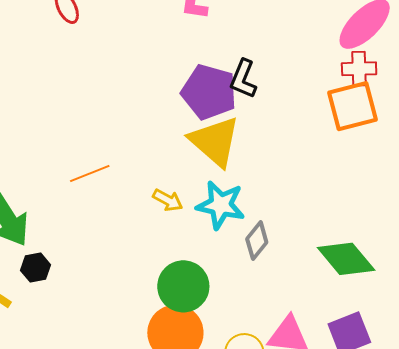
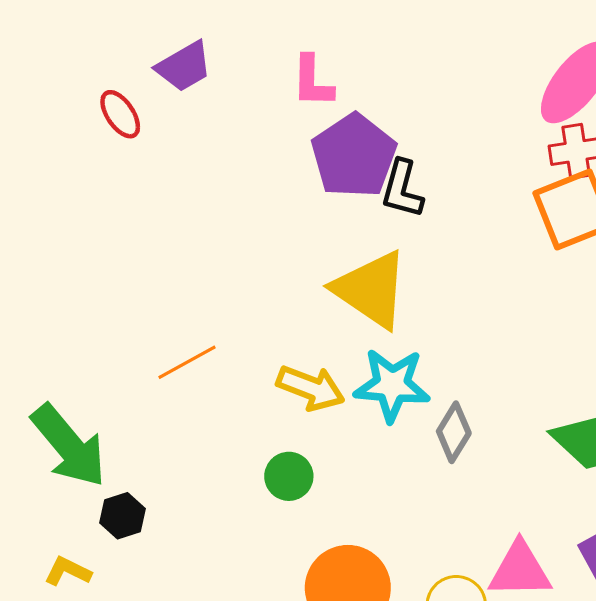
purple pentagon: (209, 92) -> (354, 156), moved, turned 30
yellow arrow: (168, 200) -> (311, 388), size x1.4
green circle: (183, 286) -> (289, 476), moved, size x0.6

